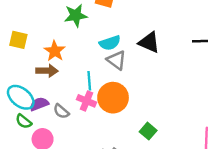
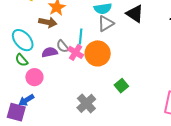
gray triangle: (117, 60) -> (106, 24), turned 42
purple semicircle: (39, 104) -> (50, 52), moved
gray semicircle: (61, 111) -> (63, 46), moved

